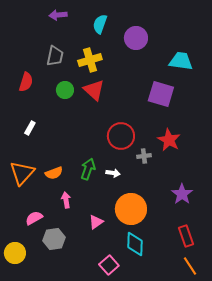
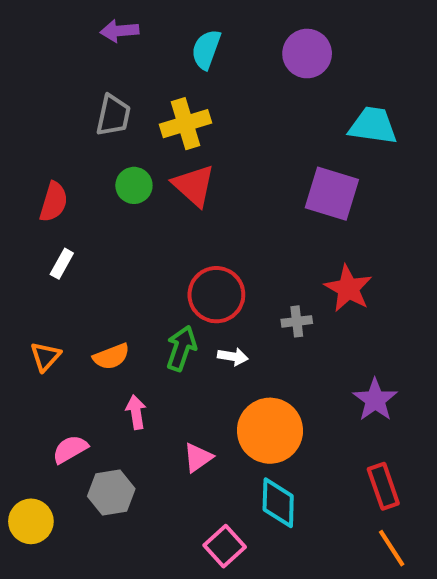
purple circle: (136, 38) -> (307, 54), moved
red semicircle: (26, 82) -> (54, 202), moved
red circle: (121, 136) -> (216, 295), moved
orange triangle: (22, 173) -> (45, 356), size x0.6

